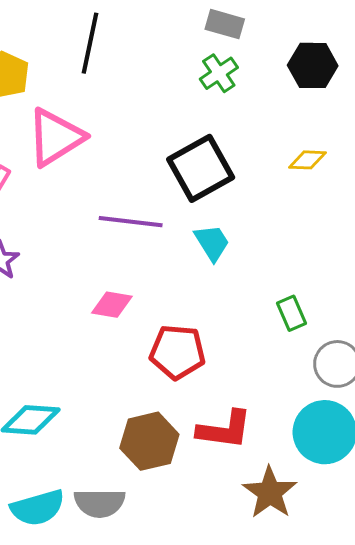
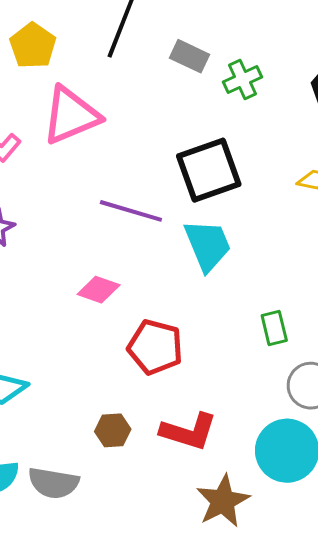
gray rectangle: (225, 24) -> (189, 56), moved
cyan trapezoid: (212, 243) -> (208, 245), size x1.4
brown hexagon: (149, 441) -> (113, 430), size x0.6

